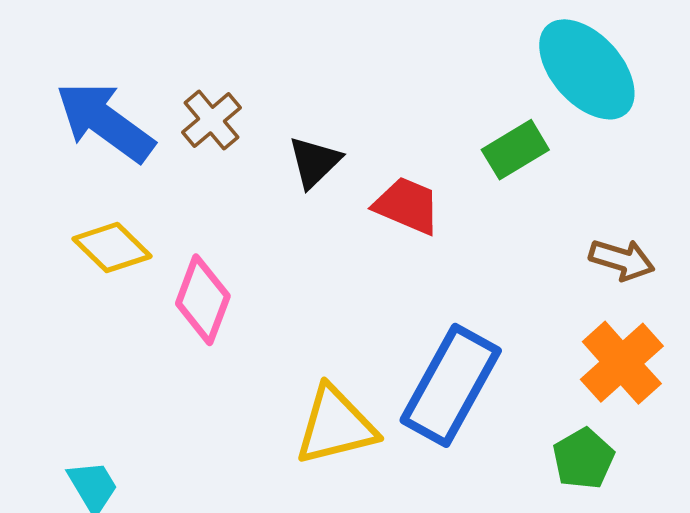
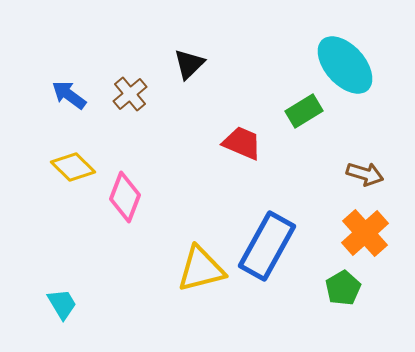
blue arrow: (105, 122) -> (69, 95), size x0.6
black triangle: (315, 162) -> (189, 64), moved

